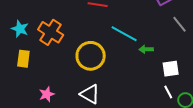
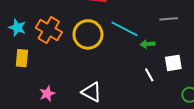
gray line: (179, 24) -> (169, 19), moved, turned -54
yellow circle: (91, 56) -> (88, 34), moved
white line: (168, 92) -> (149, 75), moved

